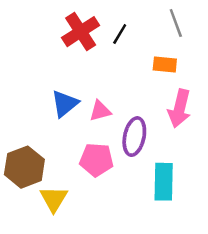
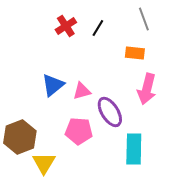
red cross: (81, 32) -> (66, 26), size x0.7
purple ellipse: (134, 137) -> (110, 112), turned -44

